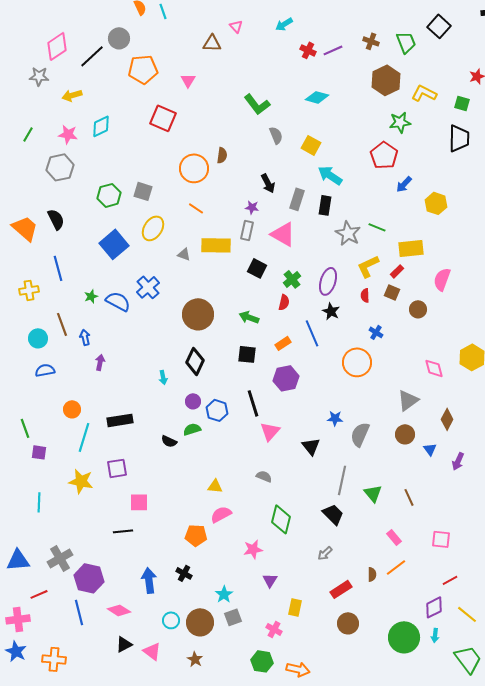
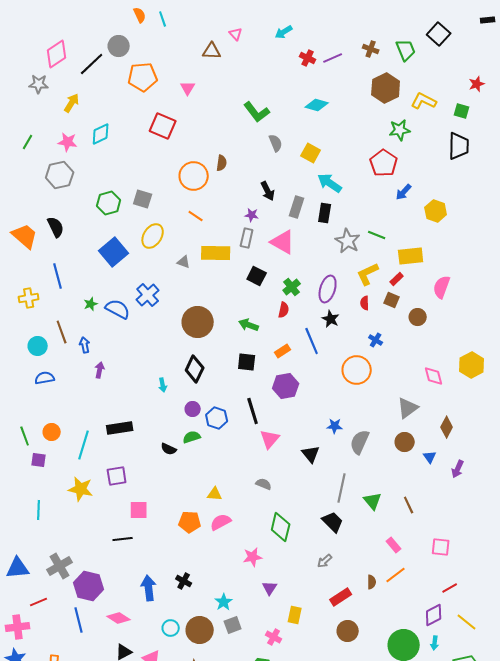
yellow arrow: (72, 95) -> (72, 103), turned 138
orange circle: (72, 409) -> (52, 432), moved
orange pentagon: (196, 535) -> (190, 522), moved

